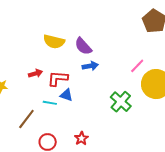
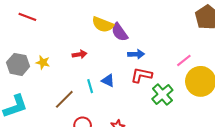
purple semicircle: (83, 46) -> (120, 32), moved
red L-shape: (58, 78) -> (141, 75), moved
cyan line: (50, 103) -> (90, 86), turned 56

